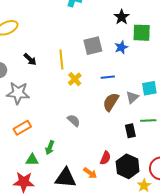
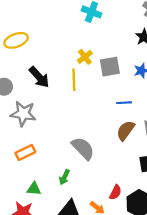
black arrow: (30, 59) -> (39, 77), size x1.5
yellow cross: (75, 79) -> (85, 57), moved
gray semicircle: (74, 121) -> (83, 148), size x1.6
green arrow: (50, 148) -> (64, 177), moved

